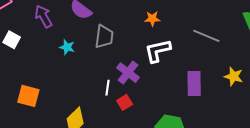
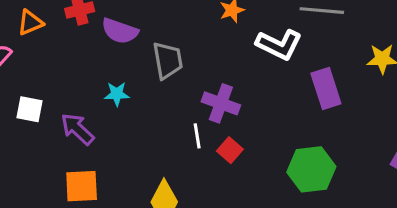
purple arrow: (43, 16) -> (77, 129), moved
white L-shape: (158, 51) -> (279, 45), moved, turned -124

